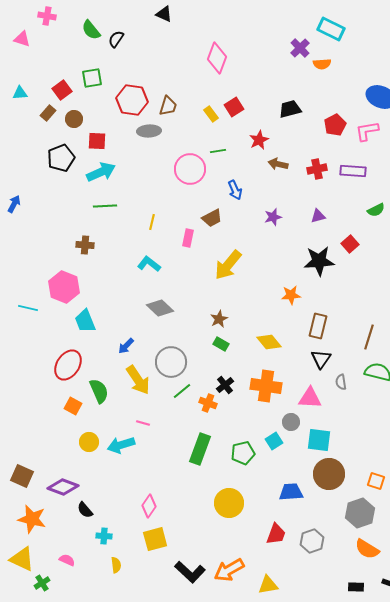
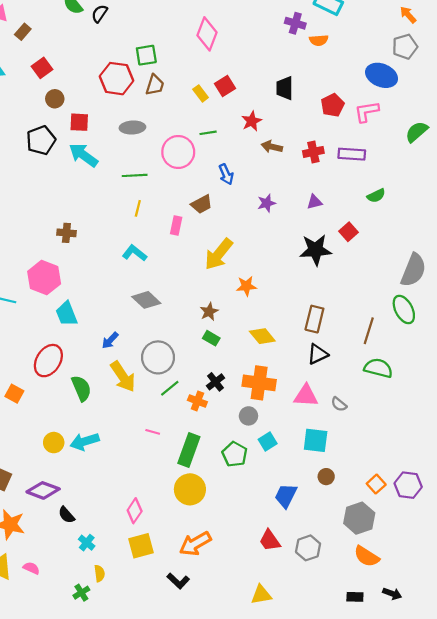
purple cross: (300, 48) -> (295, 23), turned -30
green square: (92, 78) -> (146, 55), moved
black trapezoid: (290, 109) -> (285, 88), turned -75
brown rectangle: (48, 113) -> (23, 32), moved
gray ellipse: (149, 131) -> (132, 128), moved
cyan arrow: (101, 172) -> (84, 155), turned -120
green line: (105, 206) -> (135, 175), moved
orange star: (291, 295) -> (246, 286), moved
black triangle: (321, 359) -> (318, 354), turned 30
gray semicircle: (341, 382) -> (339, 404), moved, turned -42
orange square: (73, 406) -> (14, 394), moved
gray circle: (291, 422) -> (248, 416), moved
pink line: (143, 423) -> (153, 432), moved
yellow circle: (89, 442) -> (54, 443), moved
cyan arrow: (121, 445) -> (85, 441), moved
green pentagon: (243, 453) -> (235, 454), turned -30
brown circle: (329, 474) -> (326, 477), size x0.5
orange square: (376, 481) -> (376, 484), turned 30
blue trapezoid: (291, 492) -> (286, 496), turned -60
yellow circle: (229, 503) -> (190, 489), moved
red trapezoid: (276, 534) -> (270, 540), turned 125
cyan cross: (104, 536) -> (87, 543), turned 35
pink semicircle: (67, 560) -> (31, 568), moved
orange arrow: (229, 570) -> (195, 544), moved
black L-shape: (190, 572) -> (178, 581), size x0.7
green cross: (42, 583) -> (81, 593), moved

